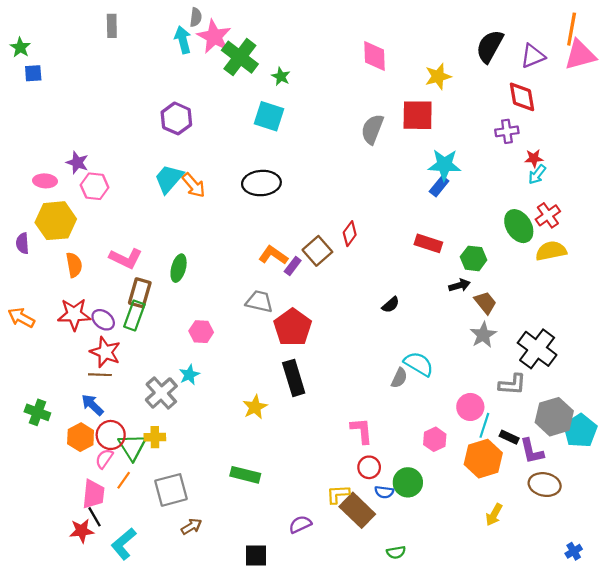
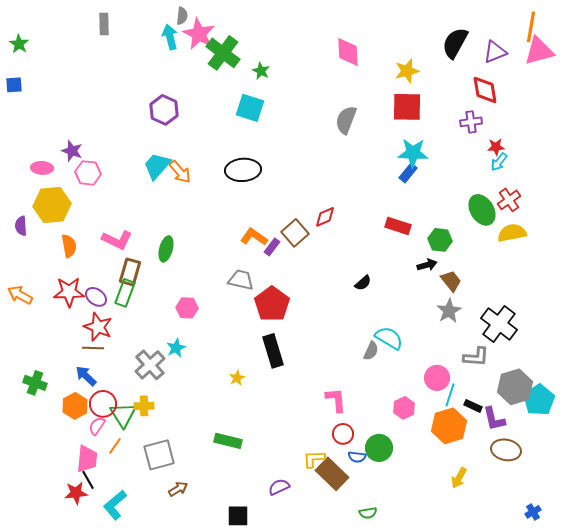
blue square: (33, 73) -> (14, 85), moved
red square: (418, 115) -> (407, 107), moved
red diamond: (350, 234) -> (325, 217), turned 30
yellow star: (255, 407) -> (237, 378), size x0.7

